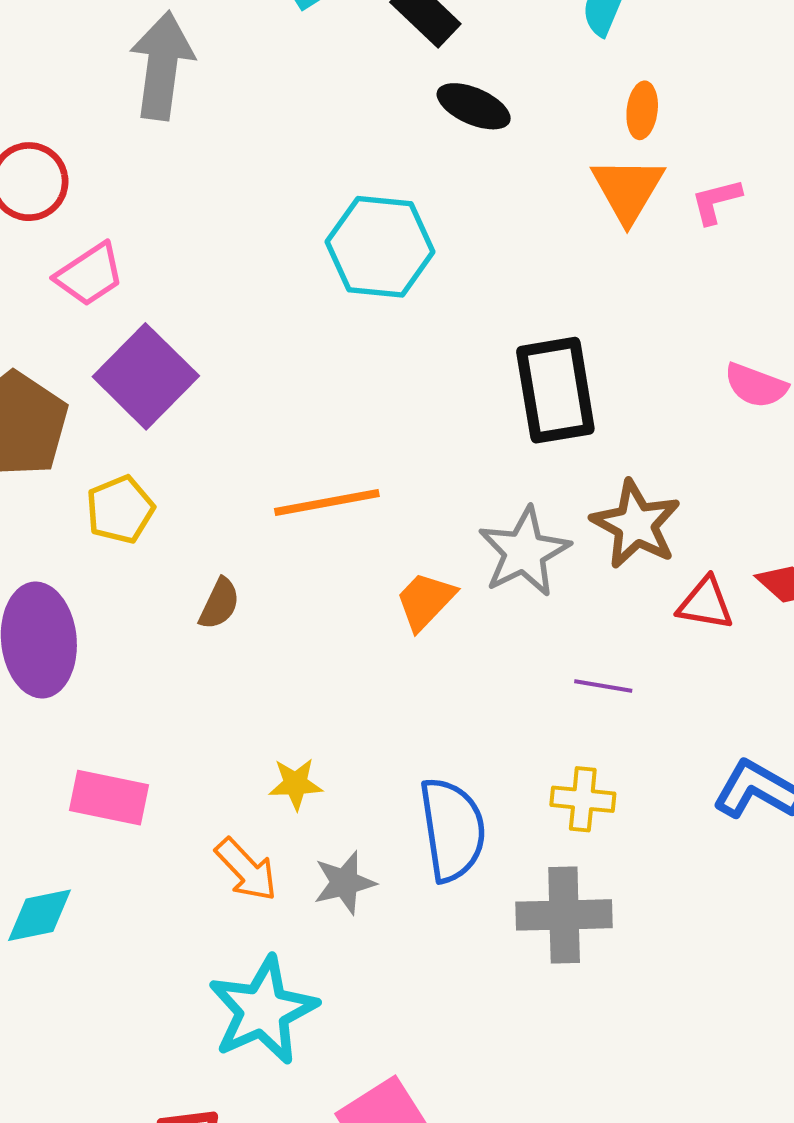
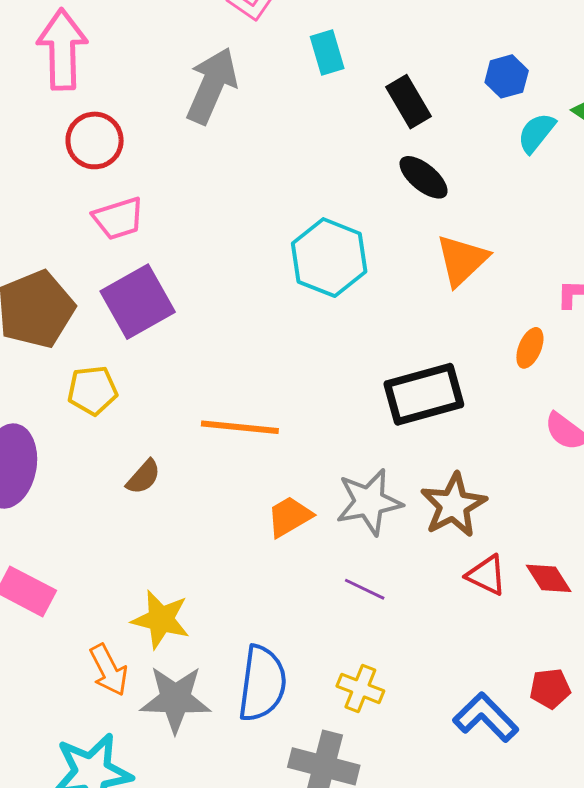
orange ellipse: (642, 110) -> (530, 348), moved
orange triangle: (628, 190) -> (462, 260), moved
black rectangle: (555, 390) -> (424, 394), turned 68
purple line: (603, 686) -> (365, 589), moved
yellow star: (296, 784) -> (161, 619), size x1.5
gray star: (345, 883) -> (175, 699), size x1.5

